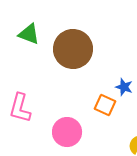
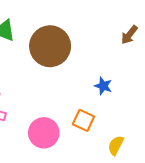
orange square: (105, 105) -> (83, 120), moved

